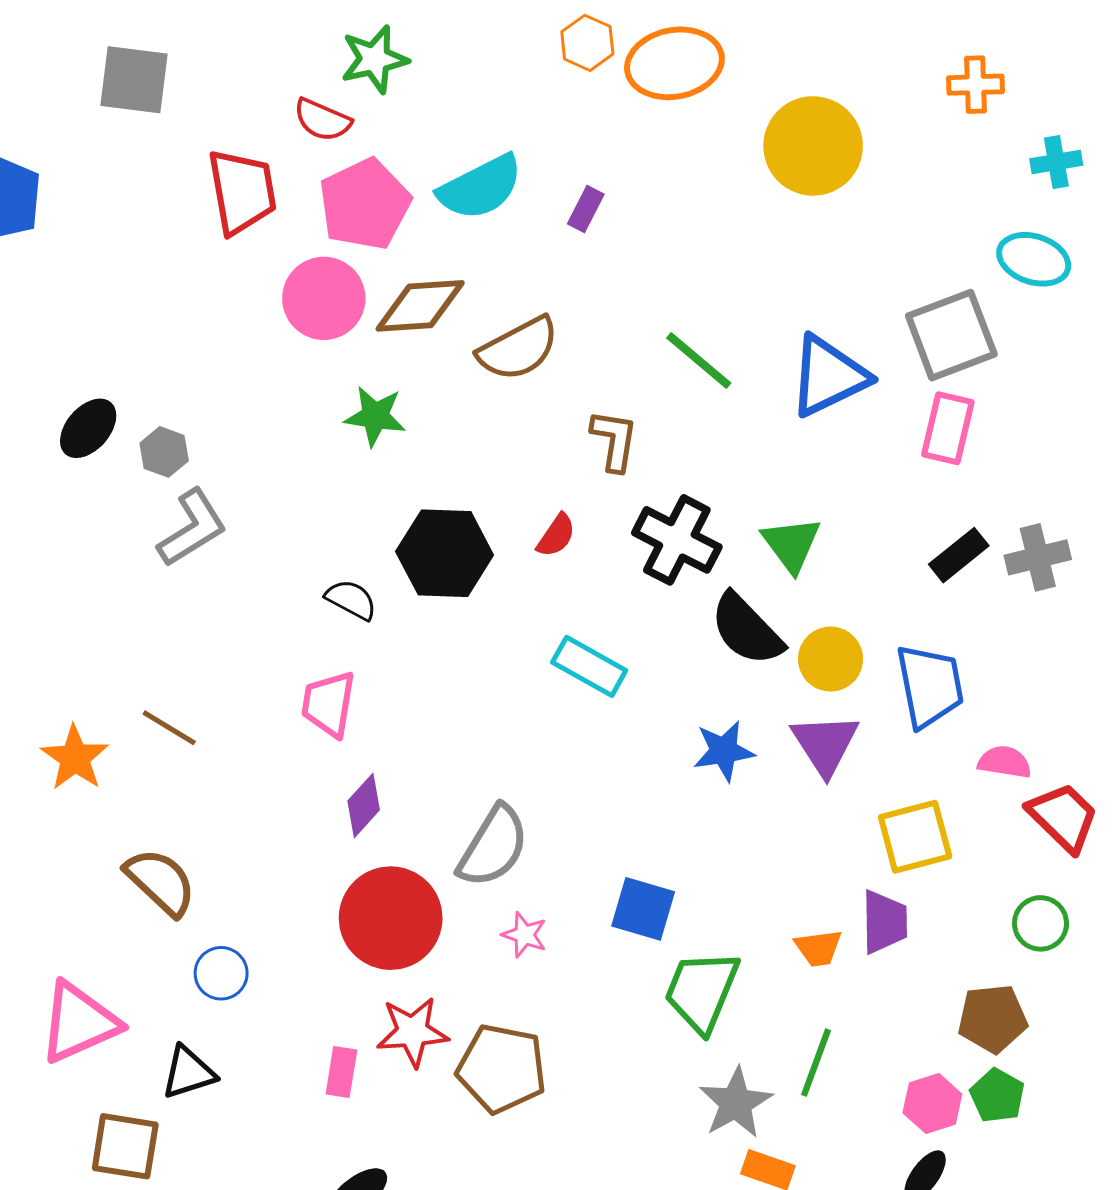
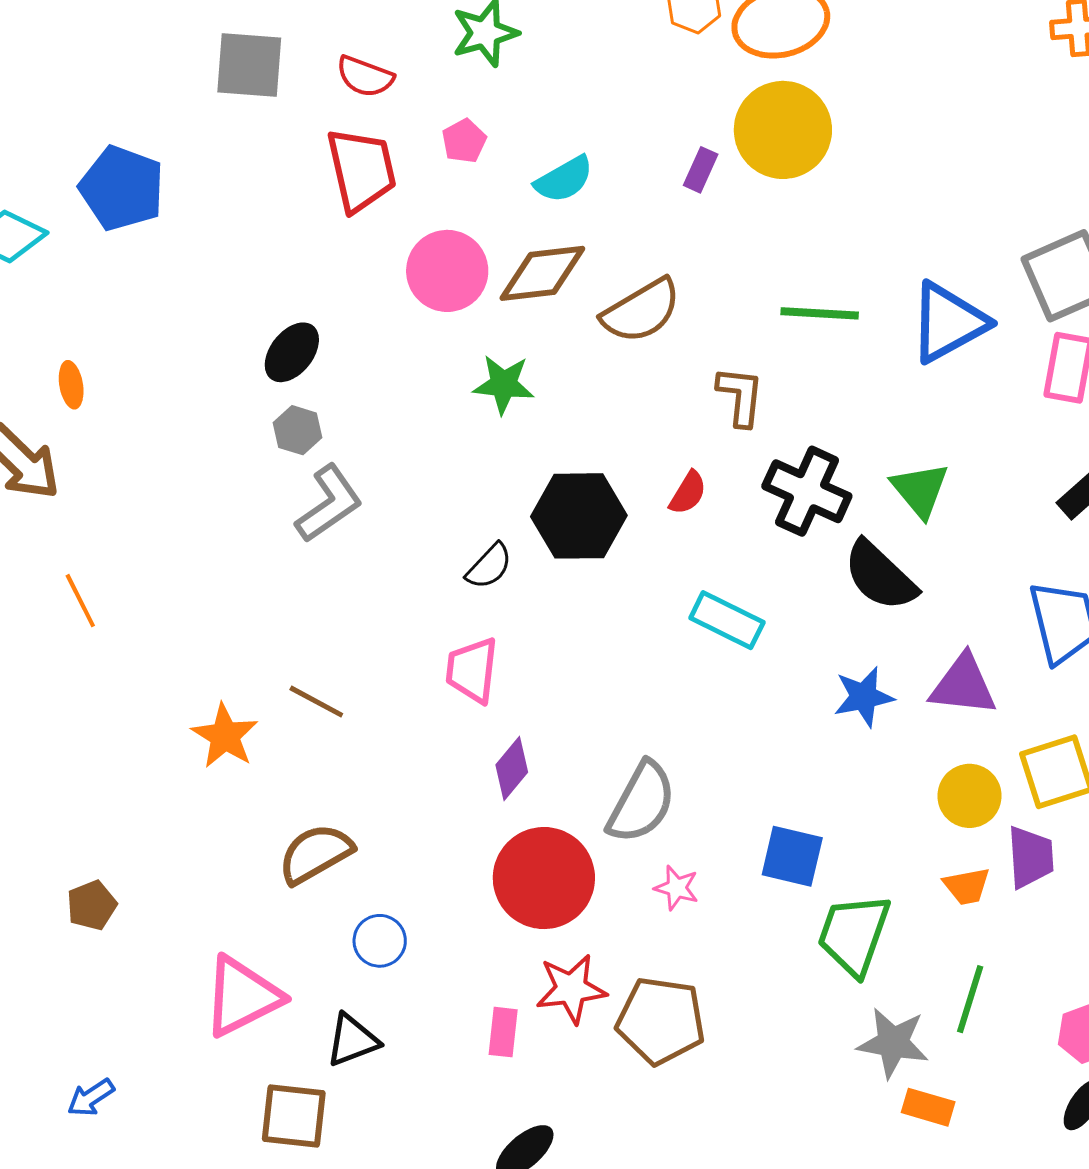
red semicircle: (322, 120) -> (365, 77), moved
yellow circle: (813, 146) -> (783, 130), moved
cyan semicircle: (480, 187) -> (564, 179), moved, size x0.7
pink pentagon: (365, 204) -> (464, 141), moved, size x0.5
green line: (699, 361) -> (820, 313), turned -34
black ellipse: (88, 428) -> (292, 352), moved
black semicircle: (351, 600) -> (489, 566), turned 108
yellow circle: (831, 659) -> (969, 796), moved
purple triangle: (825, 744) -> (963, 685), turned -48
brown semicircle: (161, 882) -> (315, 854), turned -70
gray star: (736, 1103) -> (893, 1043), turned -30

